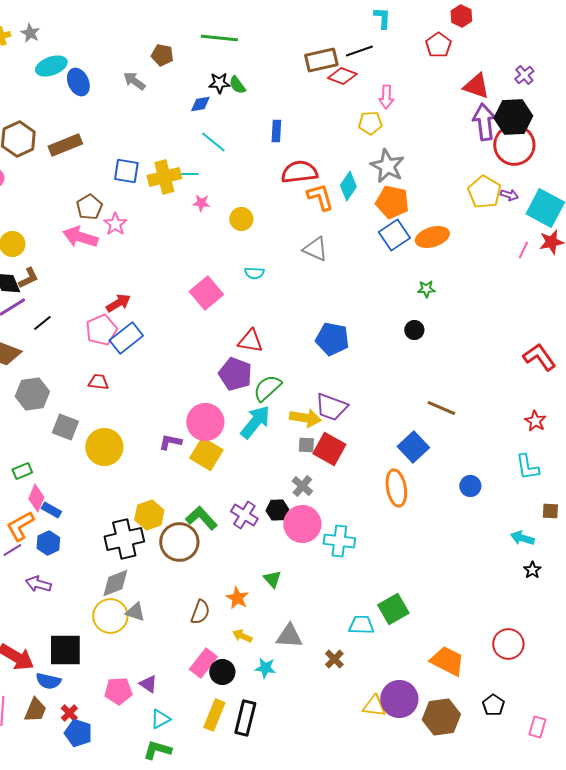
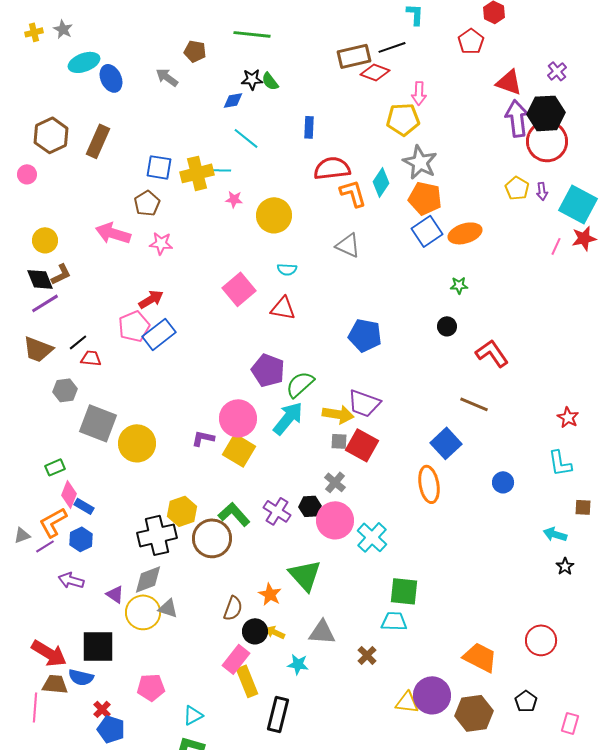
yellow pentagon: (370, 123) -> (403, 119), size x1.4
brown rectangle: (65, 145) -> (98, 141), turned -44
yellow pentagon: (484, 192) -> (517, 188), size x0.7
purple arrow: (509, 195) -> (542, 191), turned 66
brown pentagon: (89, 207) -> (147, 203), moved
yellow circle: (241, 219) -> (274, 215), size x1.5
pink star: (115, 224) -> (161, 243), moved, turned -30
black line: (42, 323) -> (78, 342), moved
red triangle: (250, 341) -> (283, 308), moved
red L-shape: (539, 357) -> (492, 353), moved
red trapezoid: (98, 382) -> (91, 358), moved
gray hexagon: (32, 394) -> (65, 390), size x0.7
gray square: (65, 427) -> (98, 423), size x1.4
cyan cross: (339, 541) -> (372, 537), turned 36
green triangle: (272, 579) -> (305, 575), size x1.8
green square: (393, 609) -> (404, 591), moved, turned 36
black circle: (222, 672) -> (255, 631), moved
purple triangle: (148, 684) -> (115, 594), moved
brown trapezoid: (35, 710) -> (55, 684), moved, turned -108
yellow rectangle: (214, 715) -> (247, 681), moved, turned -44

